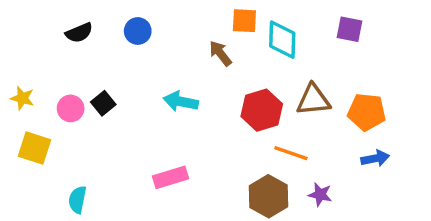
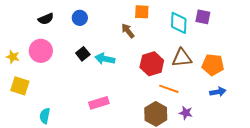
cyan diamond: (282, 40) -> (179, 23), moved
black square: (103, 103) -> (83, 54), moved
pink circle: (71, 108) -> (41, 51), moved, size x1.5

